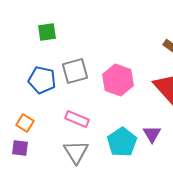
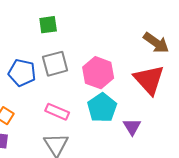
green square: (47, 32) -> (48, 25), moved
cyan pentagon: (122, 142) -> (102, 108), moved

